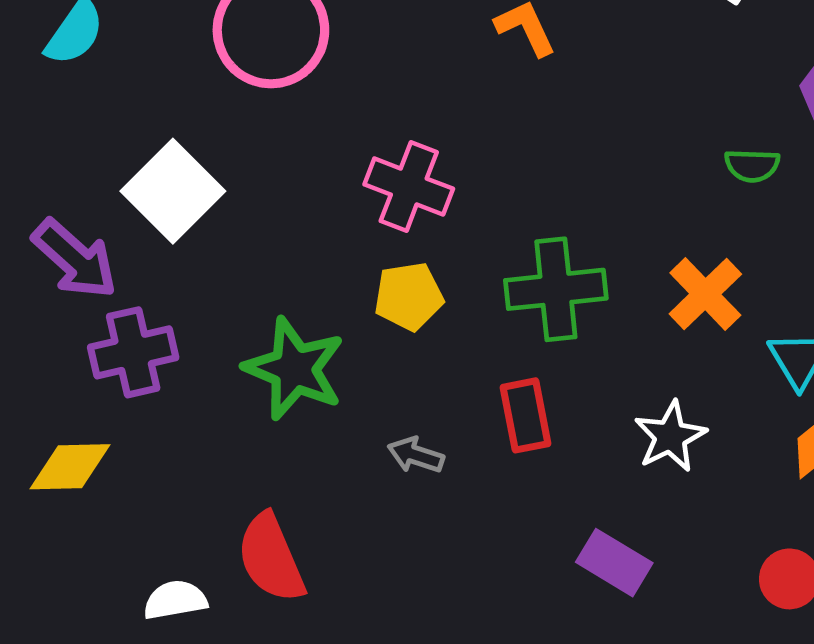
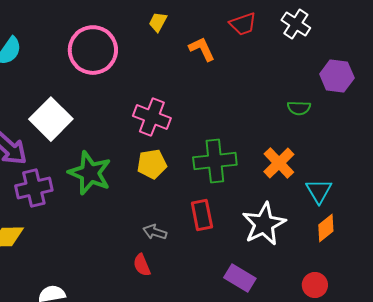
green star: (294, 369) -> (90, 173), moved
white star: (670, 436) -> (264, 224), size x1.4
red semicircle: (271, 558) -> (142, 265), moved, size x0.6

